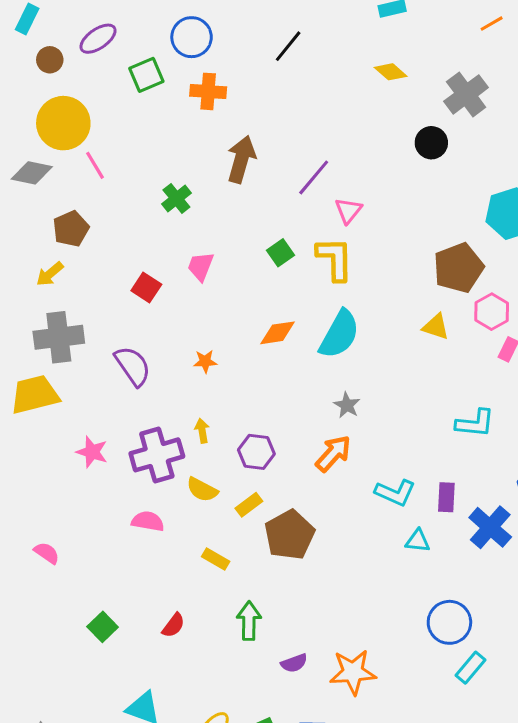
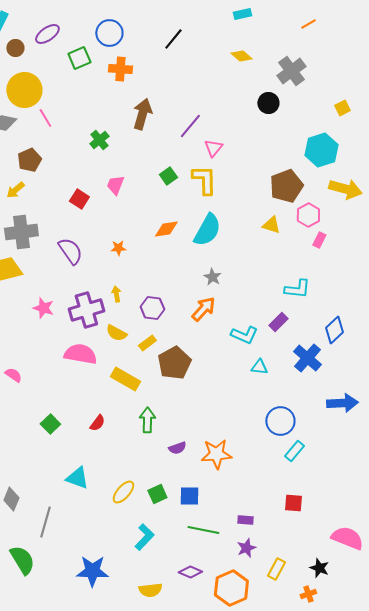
purple rectangle: (446, 497) -> (278, 322), moved, turned 42
pink semicircle: (148, 521) -> (80, 354), size x1.5
yellow rectangle: (216, 559) -> (125, 379), size x1.6

